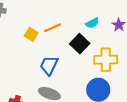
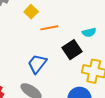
yellow square: (31, 34) -> (31, 12), moved

